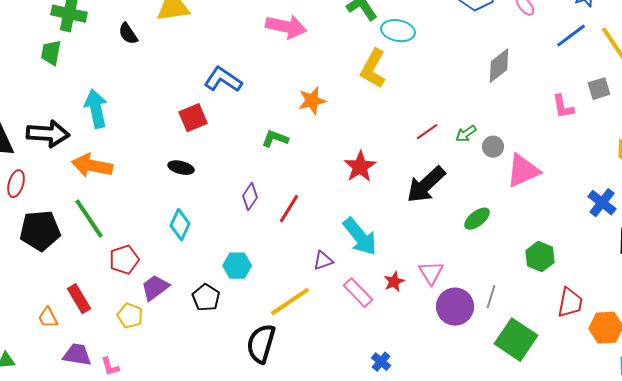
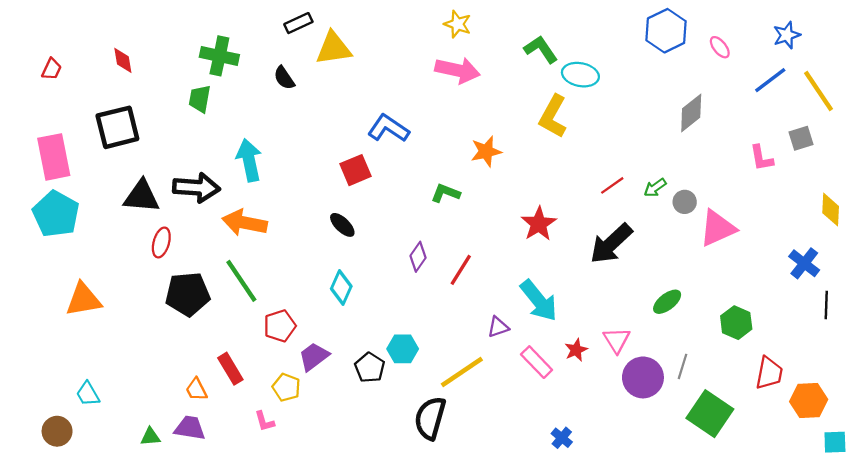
black ellipse: (181, 168) -> (342, 225), turned 30
green ellipse: (477, 219) -> (667, 302), moved
cyan hexagon: (237, 266) -> (403, 349), moved
purple trapezoid: (77, 355) -> (190, 428), moved
pink L-shape: (110, 367) -> (264, 421), moved

